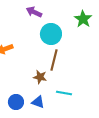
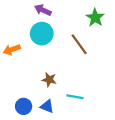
cyan circle: (51, 34) -> (42, 34), moved
brown line: (54, 60) -> (79, 44), moved, turned -50

